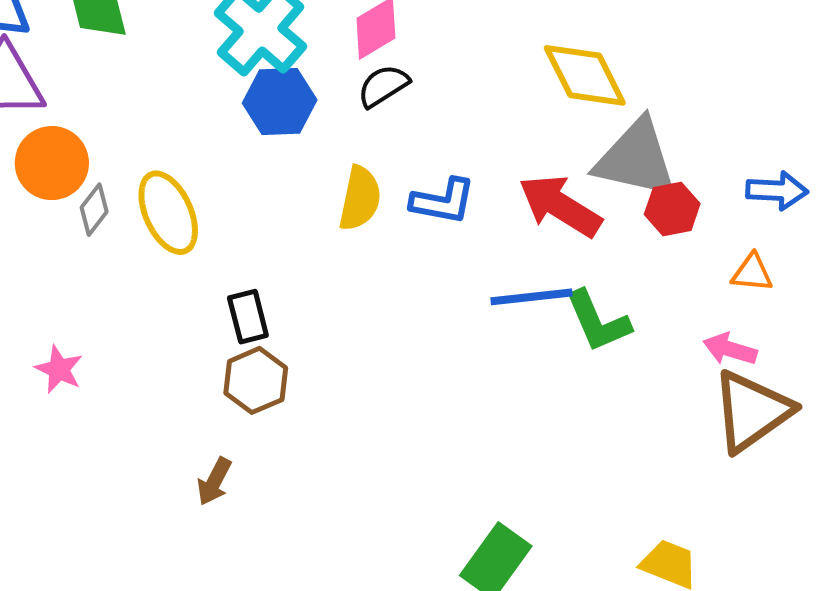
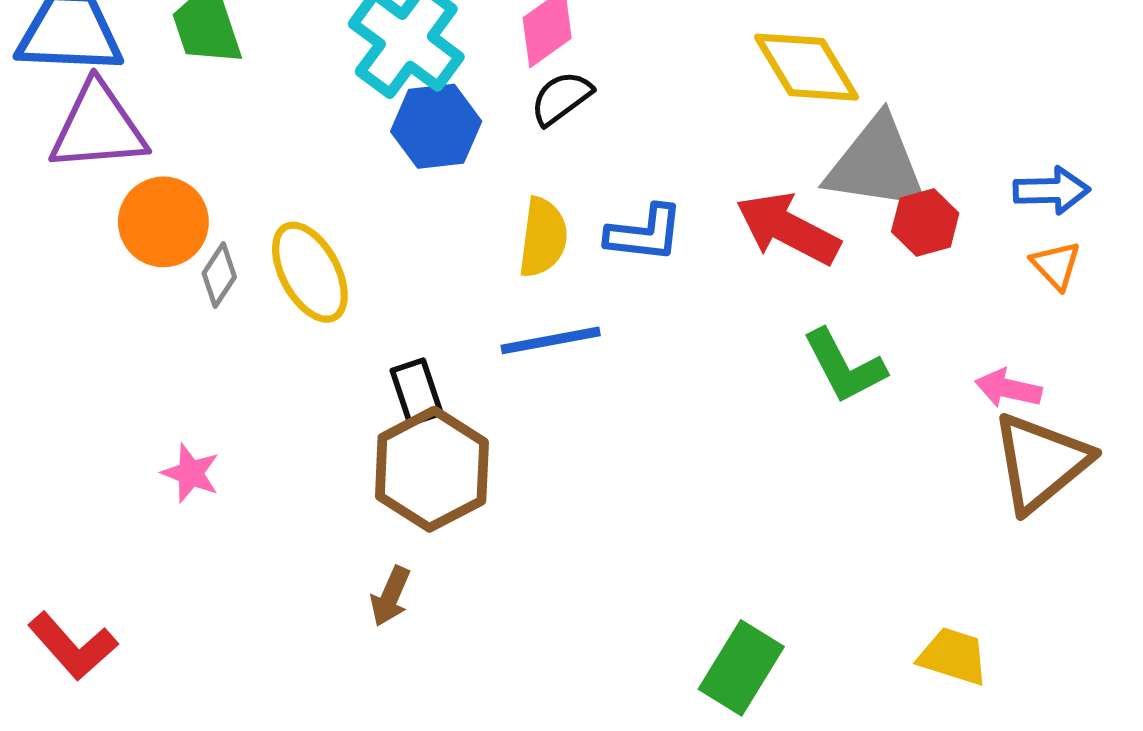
orange triangle: (752, 273) -> (1056, 265), moved, turned 45
blue line: (531, 297) -> (551, 340), moved
brown hexagon: (256, 380) -> (432, 469), size x1.5

